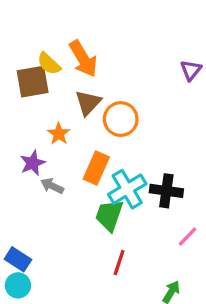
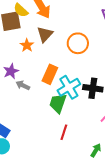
orange circle: (121, 119) -> (78, 43), moved
orange star: (59, 134) -> (27, 45), moved

